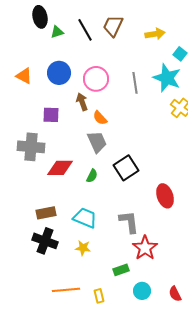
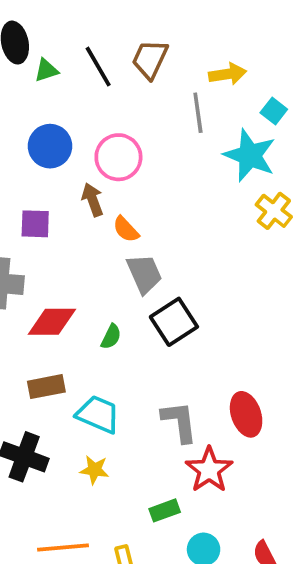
gray line: (135, 83) -> (198, 113), moved
gray trapezoid: (97, 142) -> (144, 274), moved
red ellipse: (165, 196) -> (246, 414), moved
brown rectangle: (46, 213) -> (46, 387), moved

